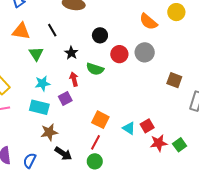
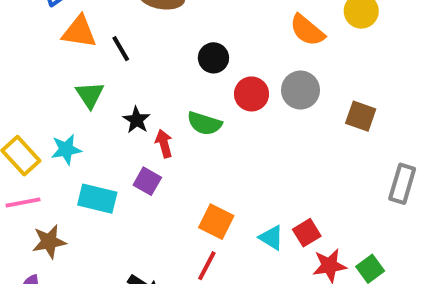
orange triangle: (21, 31) -> (79, 32), moved
black star: (71, 53) -> (137, 120), moved
brown square: (174, 80) -> (361, 116), moved
cyan star: (42, 83) -> (66, 149), moved
purple square: (65, 98) -> (147, 181), turned -32
brown star: (49, 132) -> (49, 242), moved

